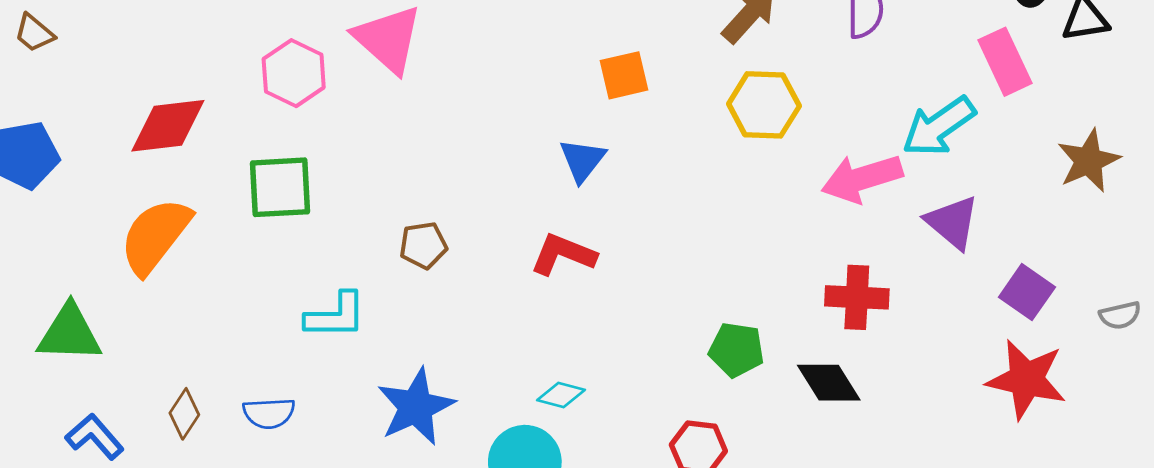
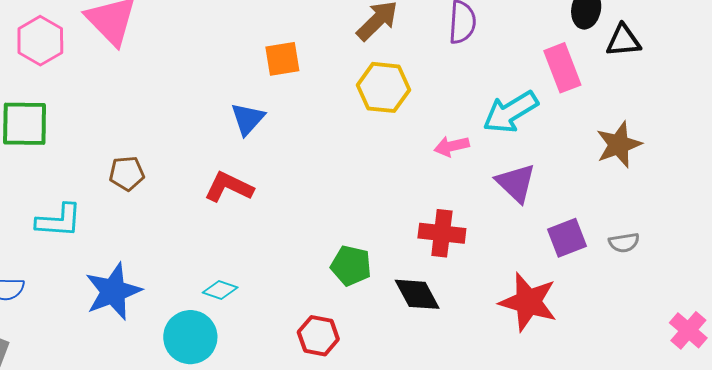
pink arrow: (862, 178) -> (452, 146), size x0.6
purple square: (1027, 292) -> (567, 238), turned 30
gray semicircle: (1120, 315) -> (624, 243), moved
red star: (1026, 379) -> (528, 302), moved

